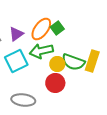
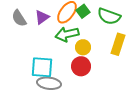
cyan square: (16, 61) -> (42, 67), moved, turned 30
green semicircle: (73, 62) -> (109, 16), moved

